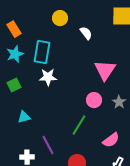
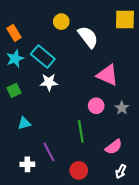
white semicircle: (86, 33) -> (88, 37), size x1.6
cyan rectangle: (42, 52) -> (43, 56), turned -60
pink triangle: (105, 70) -> (107, 75), turned -40
green line: (79, 125) -> (81, 131), turned -40

